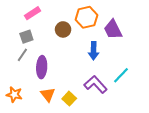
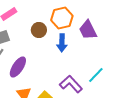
blue arrow: (94, 51) -> (62, 43), moved
purple ellipse: (42, 67) -> (18, 67), turned 30

